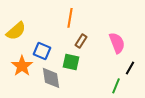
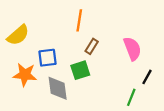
blue square: (42, 51) -> (47, 58), turned -30
green square: (71, 62) -> (80, 70), turned -30
orange star: (22, 66) -> (25, 75), turned -30

